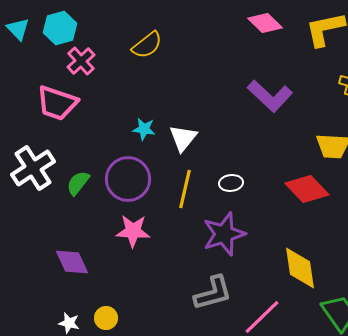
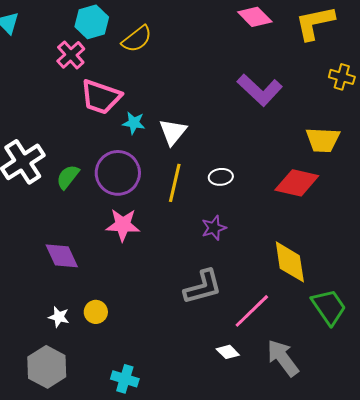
cyan hexagon: (60, 28) -> (92, 22), moved
pink trapezoid: (57, 103) -> (101, 97), moved
red diamond: (307, 189) -> (297, 183), turned -33
purple star: (224, 234) -> (214, 228), size x0.6

